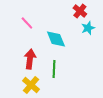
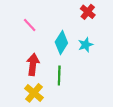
cyan star: (88, 28) -> (86, 45), moved
cyan diamond: (56, 39) -> (61, 43), turned 55

